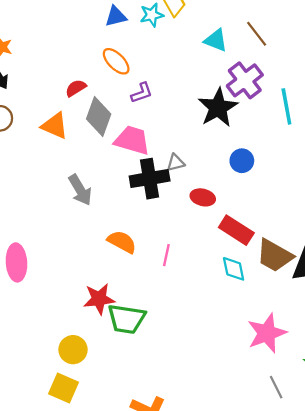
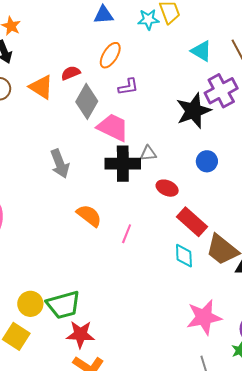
blue triangle: (116, 16) -> (103, 15), moved
orange ellipse: (116, 61) -> (110, 55), turned 68
orange triangle: (55, 126) -> (41, 87), moved
red star: (99, 299) -> (80, 334), moved
green trapezoid: (126, 319) -> (63, 305), moved, turned -33

